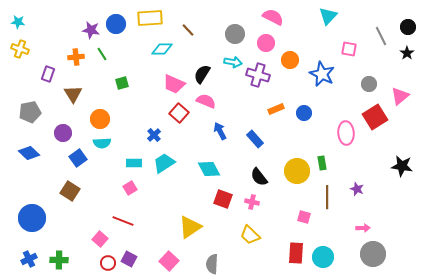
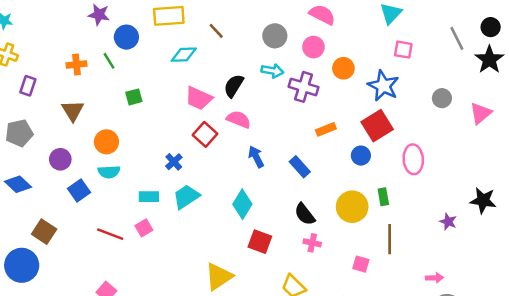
blue circle: (116, 24) -> (126, 37), moved
purple star: (91, 30) -> (99, 15), moved
pink square: (349, 49) -> (403, 50), moved
black star: (407, 53) -> (489, 60), size x1.6
purple rectangle: (48, 74) -> (28, 86), moved
blue circle: (304, 113) -> (361, 156), moved
red square: (375, 117) -> (377, 126), moved
cyan diamond: (209, 169) -> (242, 204), turned 60
purple star: (357, 189) -> (448, 222), moved
brown square: (70, 191) -> (44, 232), moved
pink cross: (252, 202) -> (312, 243), moved
red line: (123, 221) -> (110, 234), moved

